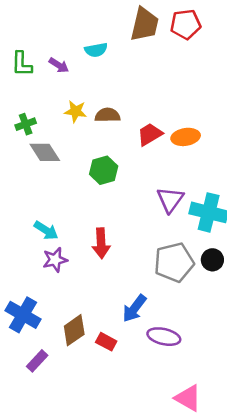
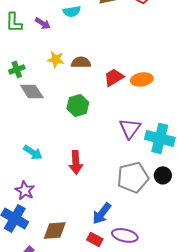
purple star: (55, 260) -> (25, 190), moved, turned -30
brown diamond: (74, 330) -> (55, 230), turned 30
red rectangle: (106, 342) -> (95, 239), moved

